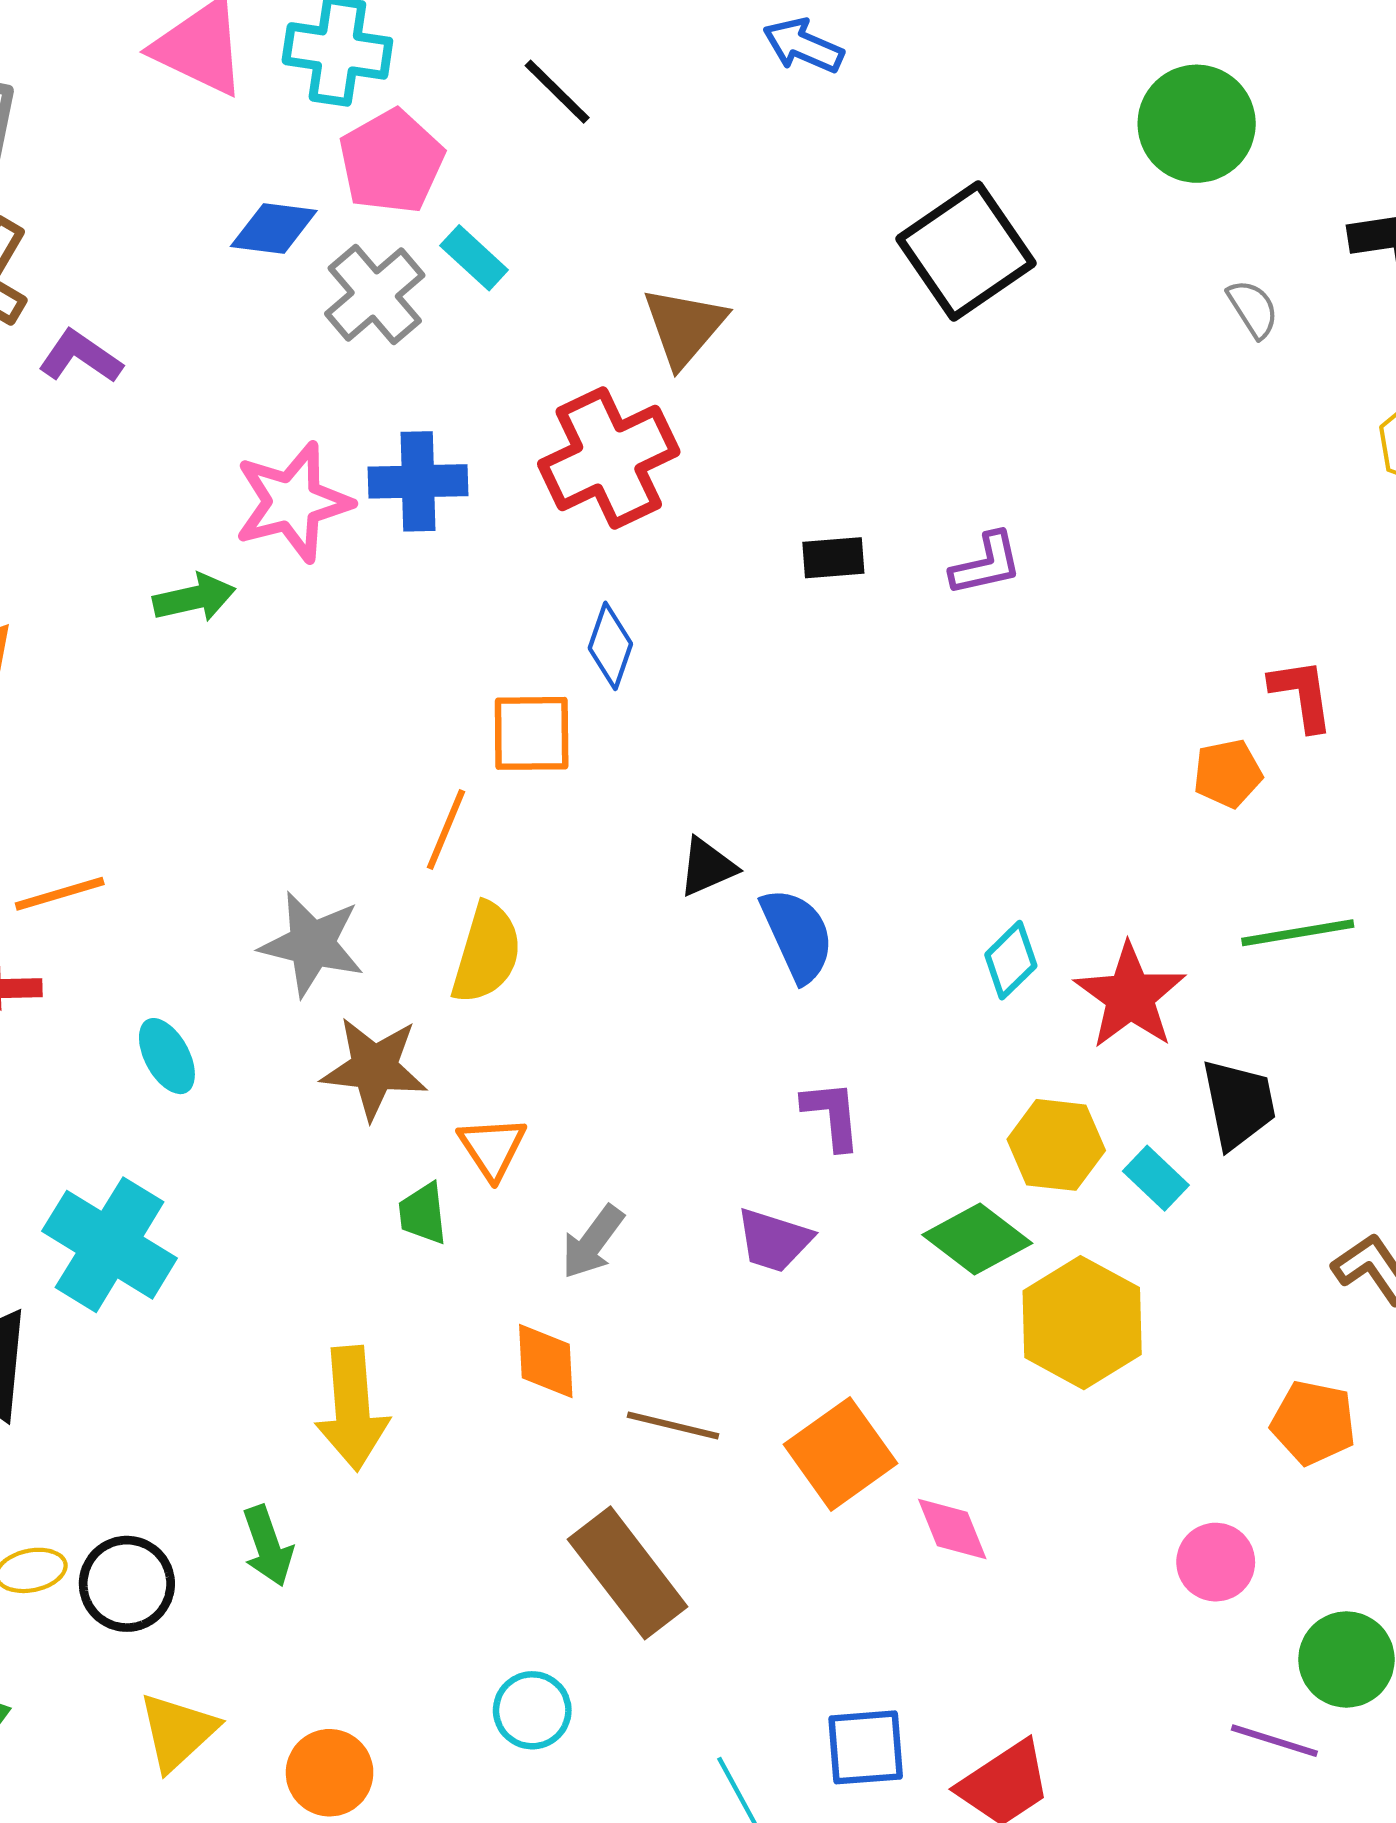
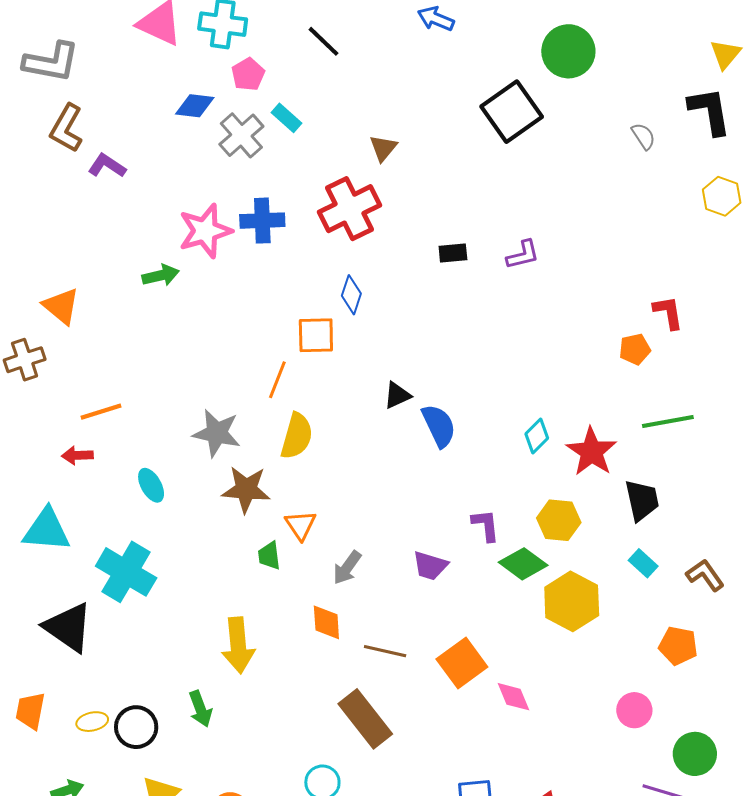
green circle: (1197, 124) -> (568, 51), moved
pink pentagon: (391, 162) -> (248, 74), size x0.7
brown triangle: (684, 327) -> (383, 148), size x0.7
purple L-shape: (832, 1115) -> (486, 525), moved
cyan rectangle: (1156, 1178) -> (643, 563), moved

